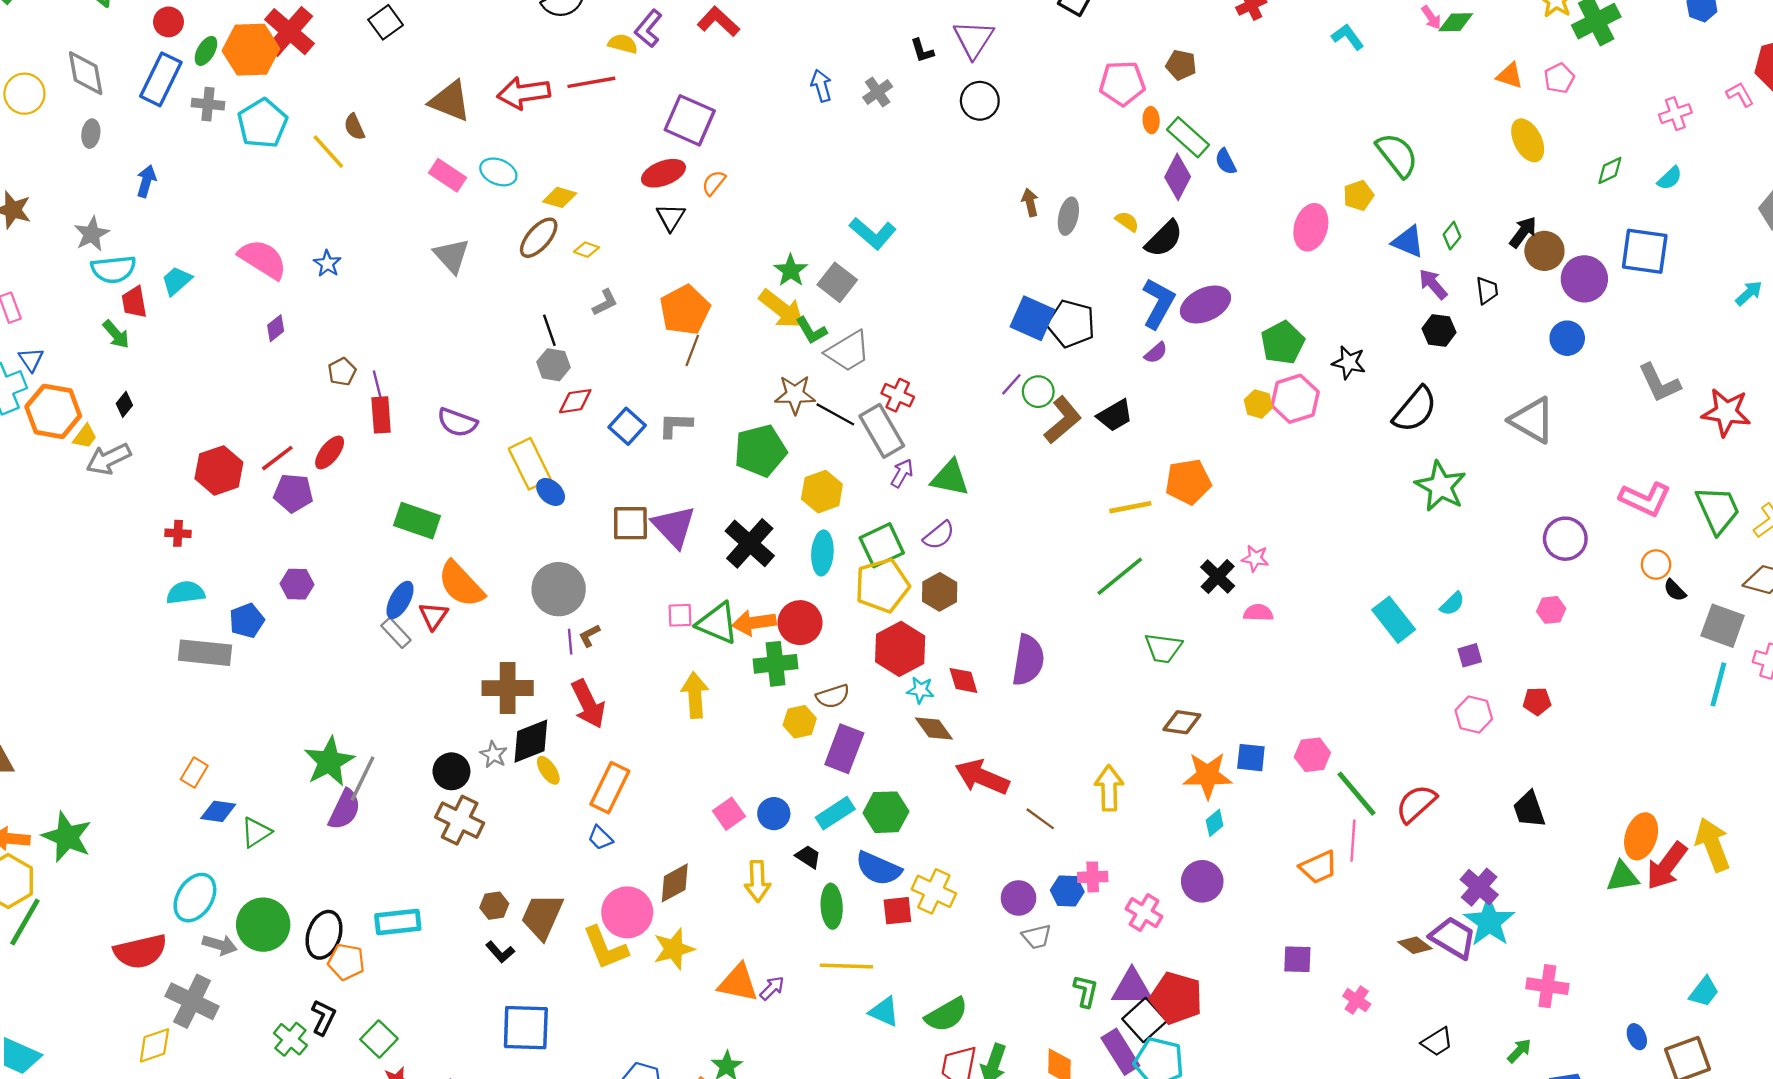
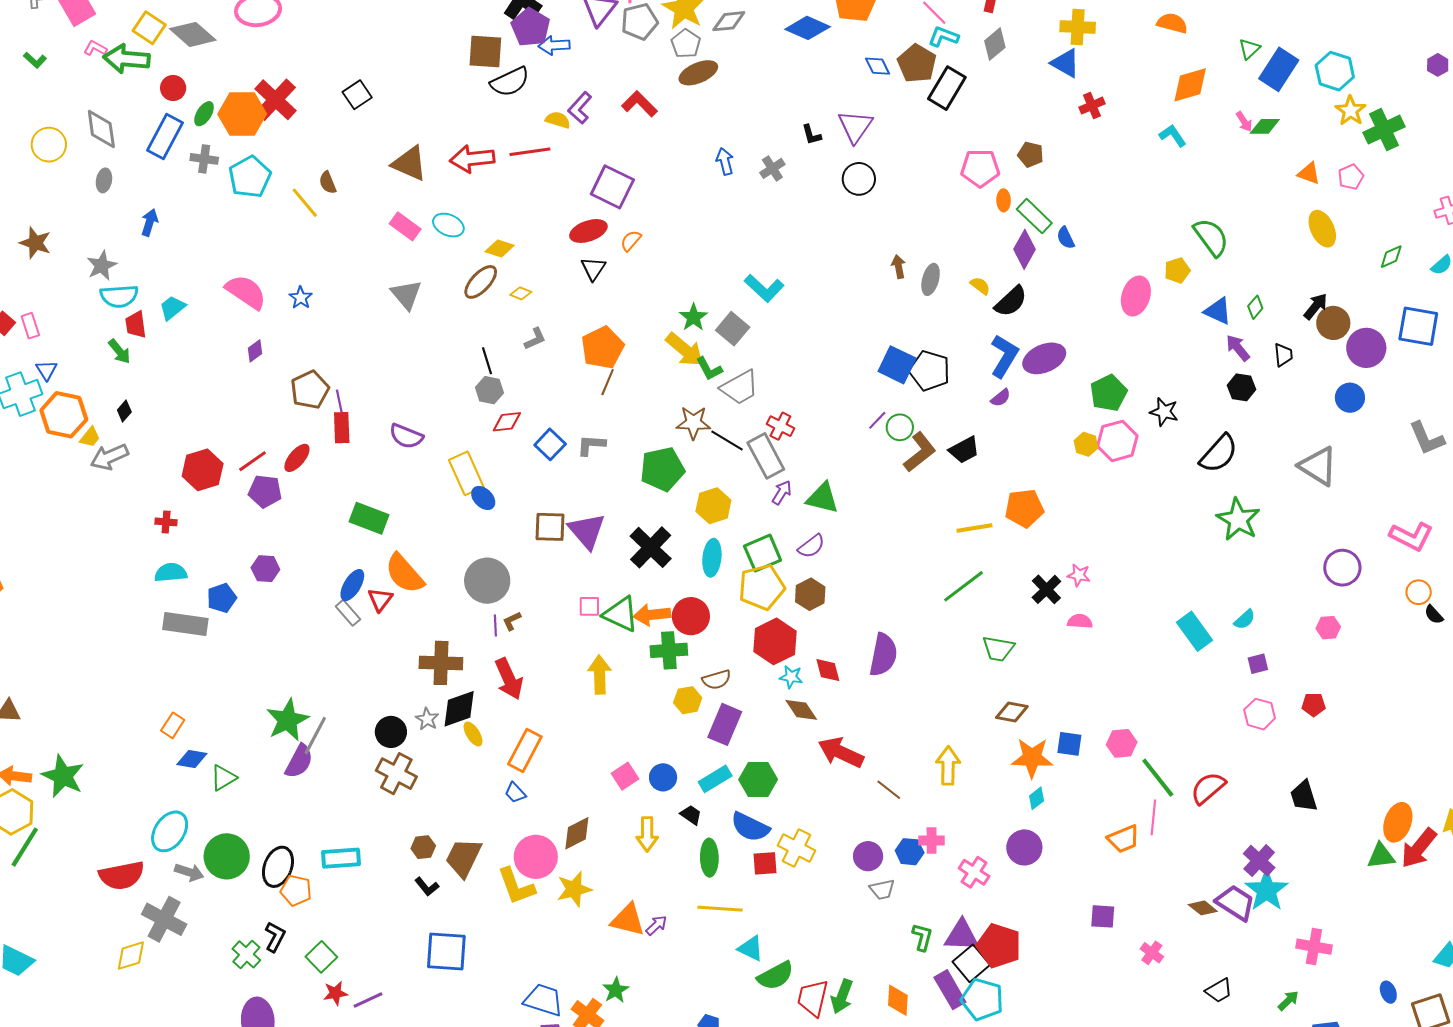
brown pentagon: (342, 372) -> (310, 390), size x1.6
green semicircle: (946, 1015) -> (775, 976), moved

